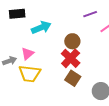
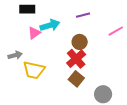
purple line: (90, 14) -> (83, 15), moved
pink triangle: (27, 54) -> (34, 33), moved

